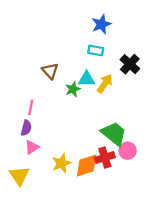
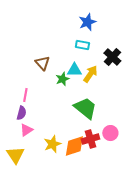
green trapezoid: (114, 134) -> (85, 108), moved

